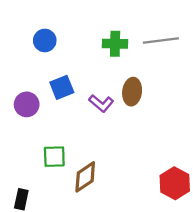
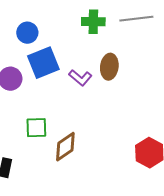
blue circle: (45, 40) -> (27, 33), moved
blue square: (62, 87) -> (43, 63), size x1.4

